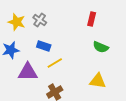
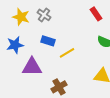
red rectangle: (92, 19) -> (96, 14), turned -48
yellow line: (55, 63) -> (67, 53), moved

